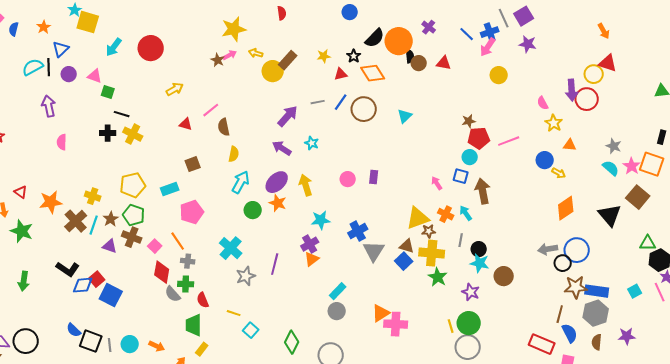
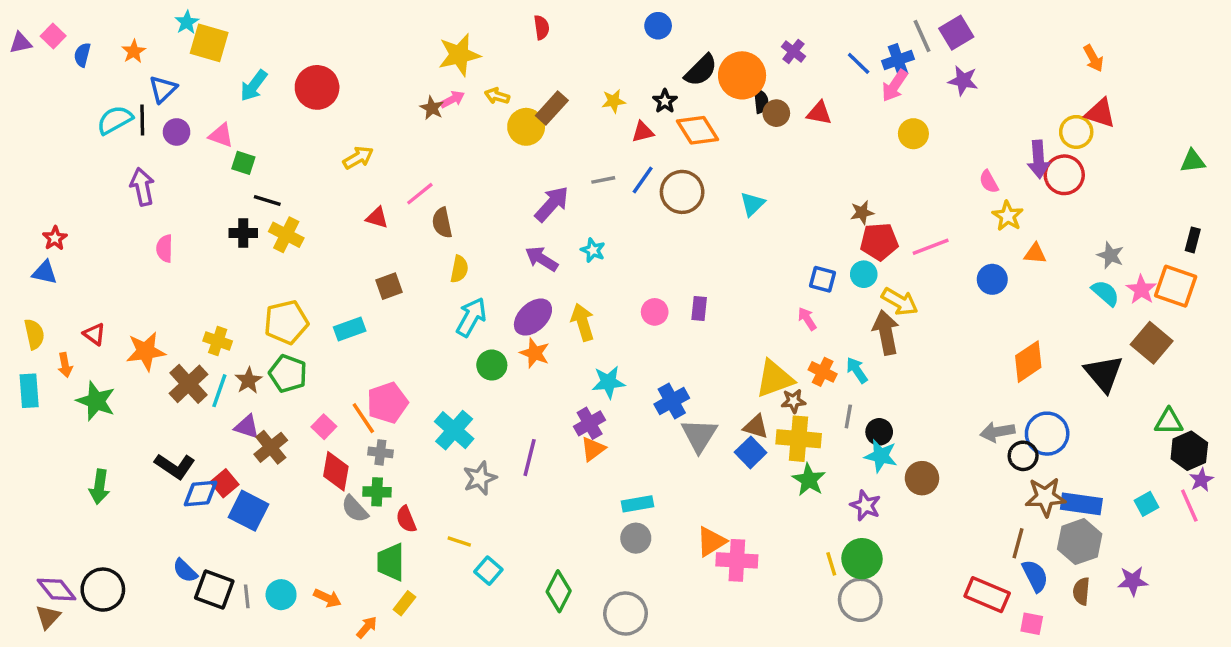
yellow arrow: (559, 173) -> (900, 302), moved, size x1.5
blue square: (461, 176) -> (823, 279), moved
pink pentagon: (192, 212) -> (387, 403), moved
brown cross: (132, 237) -> (271, 447), moved, turned 30
cyan rectangle: (338, 291) -> (638, 504), turned 36

